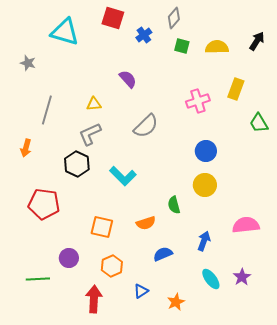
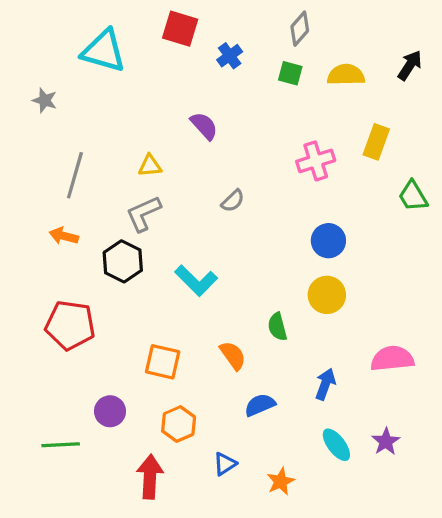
gray diamond: (174, 18) -> (300, 29), moved
gray semicircle: (146, 126) -> (233, 201), size x0.6
orange arrow: (26, 148) -> (64, 236), moved, turned 90
orange semicircle: (146, 223) -> (233, 355), turned -108

